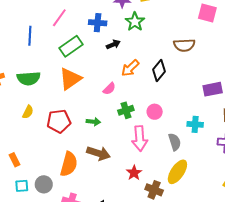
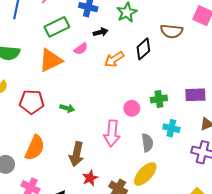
brown semicircle: (184, 45) -> (172, 31), moved
black diamond: (159, 70) -> (143, 49), moved
pink semicircle: (109, 89) -> (81, 49), moved
green cross: (126, 110) -> (159, 99), moved
brown arrow: (98, 153) -> (76, 154), moved, turned 75
red star: (134, 173) -> (90, 178), moved

